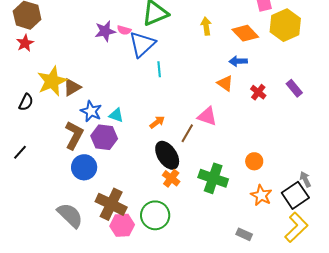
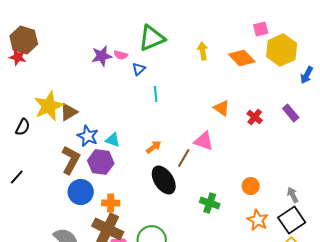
red star: (25, 43) -> (18, 57), moved, turned -30
blue triangle: (142, 44) -> (139, 69), size x0.5
blue arrow: (238, 61) -> (307, 75), moved, turned -60
orange cross: (171, 178) -> (111, 203), moved, turned -36
green cross: (213, 178) -> (210, 203), size x0.7
gray arrow: (305, 179) -> (293, 195), moved

